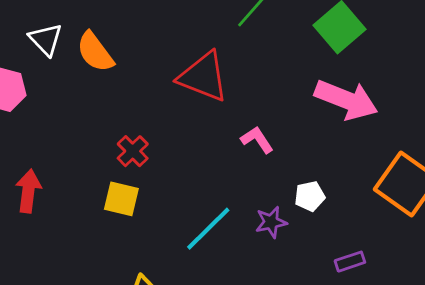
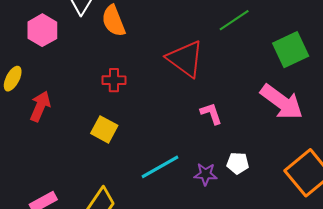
red cross: (133, 151) -> (114, 80), moved, turned 30

